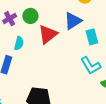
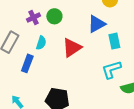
red triangle: (48, 34) -> (72, 48), moved
cyan L-shape: (91, 66) -> (111, 70), turned 100

